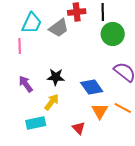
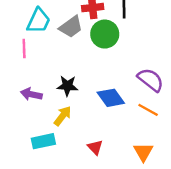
green circle: (113, 34) -> (105, 34), moved
purple arrow: (26, 84) -> (31, 94), turned -42
orange line: (123, 108) -> (148, 110), moved
orange triangle: (100, 111) -> (143, 152), moved

